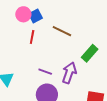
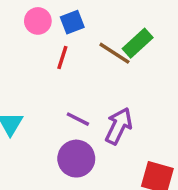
pink circle: (23, 14) -> (38, 21), moved
green rectangle: (90, 53) -> (138, 43), moved

